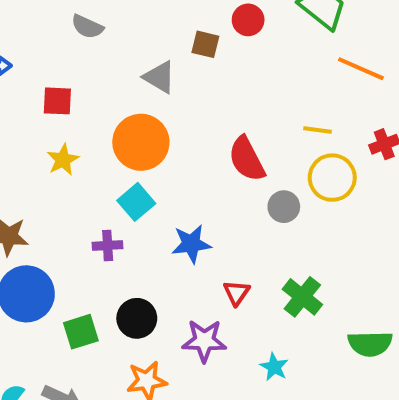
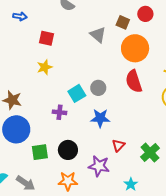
orange circle: (141, 142) -> (135, 48), moved
gray circle: (284, 207) -> (98, 88), moved

